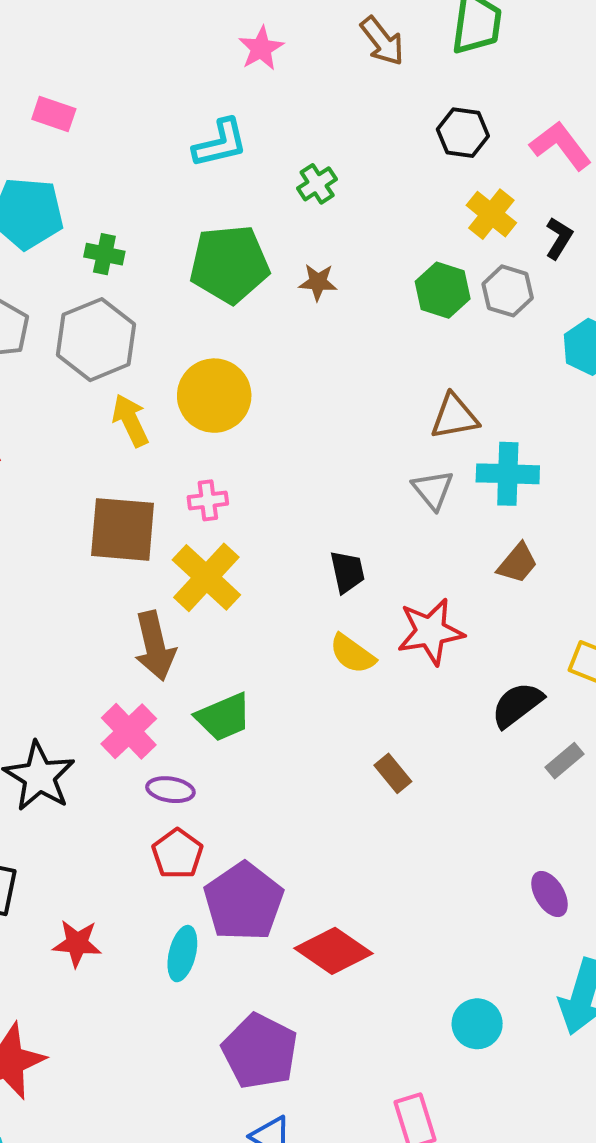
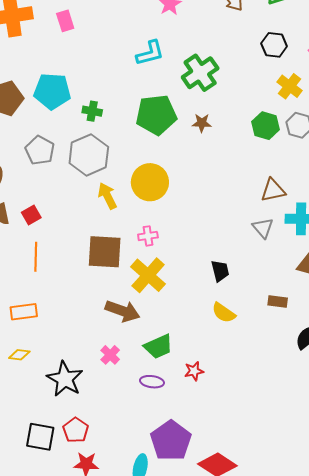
pink rectangle: (54, 114) -> (65, 21), moved, turned 55
green cross: (317, 184) -> (200, 73), size x1.8
red star: (431, 632) -> (194, 371), moved, size x0.6
brown arrow: (155, 646) -> (123, 311), turned -56
pink cross: (129, 731) -> (110, 355), size x0.7
brown rectangle: (393, 773) -> (278, 302), moved, turned -42
purple ellipse: (170, 790) -> (152, 382), moved
red pentagon: (177, 854) -> (76, 430), moved

